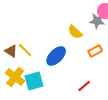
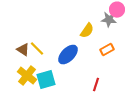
yellow semicircle: (75, 32) -> (87, 31), turned -98
red line: (84, 86) -> (96, 85), turned -32

